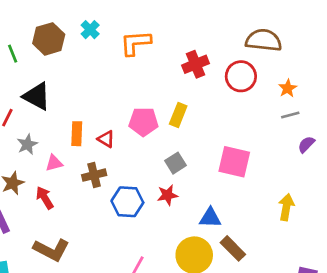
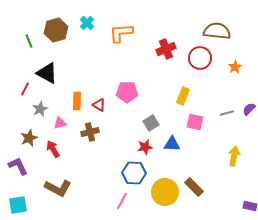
yellow rectangle: (178, 115) -> (183, 96), moved
gray line: (290, 115) -> (227, 113), moved
pink square: (234, 162) -> (195, 122), size x0.7
blue hexagon: (127, 202) -> (134, 173), moved
blue triangle: (210, 218) -> (172, 144), moved

